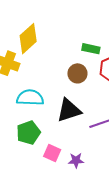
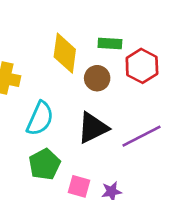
yellow diamond: (28, 39) -> (65, 53), moved, turned -32
cyan semicircle: (30, 98) -> (40, 118), turned 120

